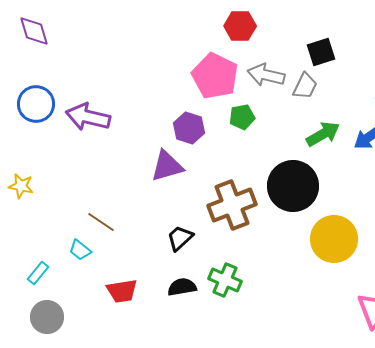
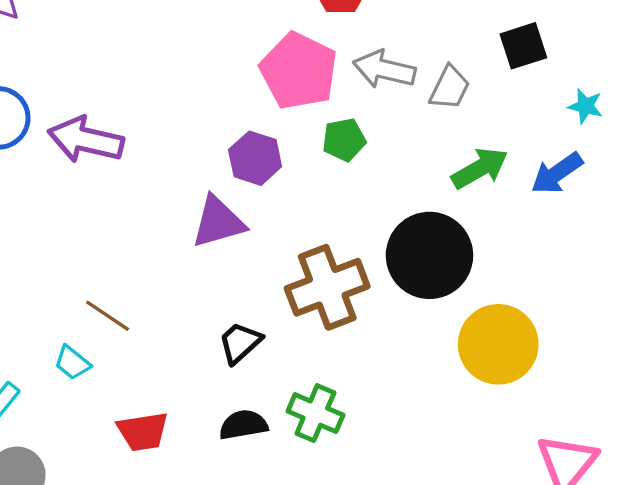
black square: (321, 52) -> (523, 46), moved

